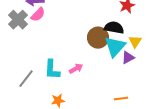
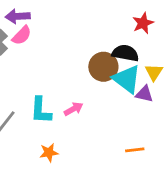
cyan triangle: (115, 47) -> (127, 79), turned -35
purple triangle: (128, 58) -> (144, 94), turned 40

